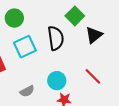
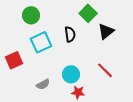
black semicircle: (56, 38) -> (70, 34), size x0.7

